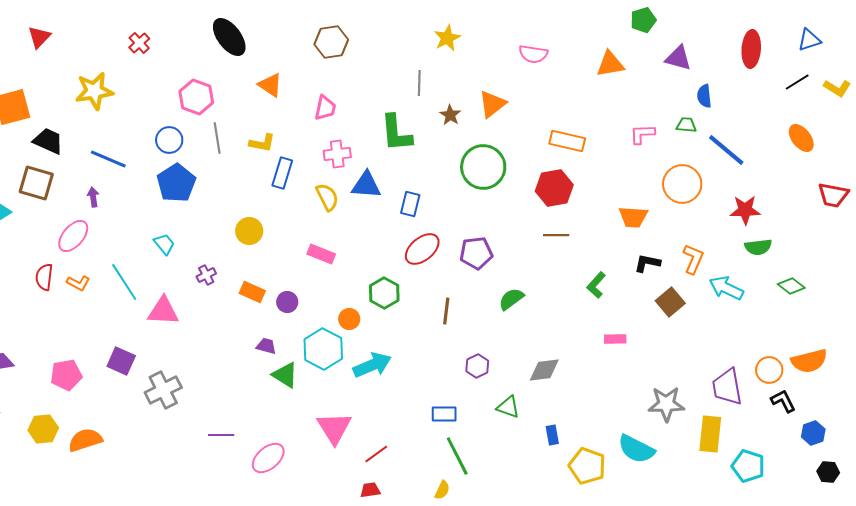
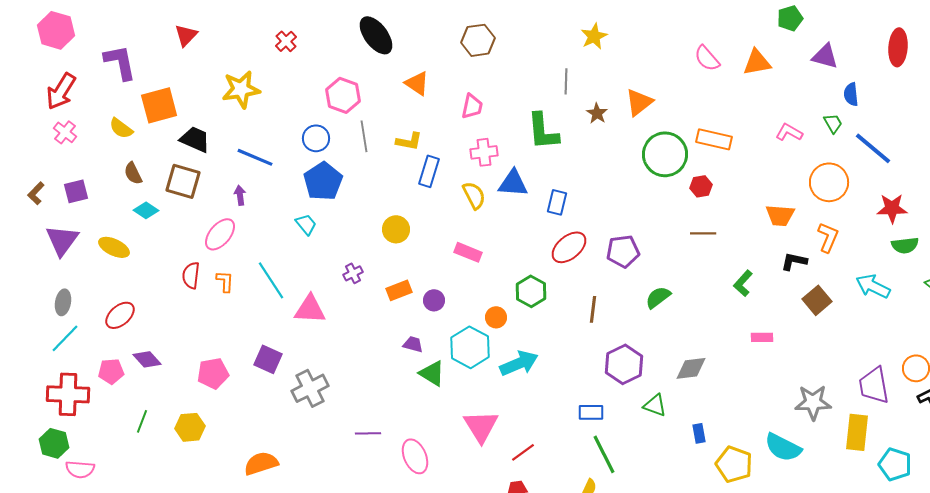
pink semicircle: (533, 54) -> (707, 58), moved, turned 40
green trapezoid: (686, 125) -> (833, 123), turned 55
pink L-shape: (642, 134) -> (789, 132), turned 32
green circle: (483, 167) -> (665, 154), moved
red hexagon: (554, 188) -> (701, 186), size x0.6
cyan trapezoid: (164, 244) -> (306, 224), moved
orange L-shape: (693, 259) -> (828, 237), moved
orange L-shape: (78, 283) -> (225, 281), turned -115
orange rectangle: (252, 292) -> (399, 290), turned -45
purple hexagon: (477, 366) -> (624, 364), size x1.6
orange semicircle: (85, 440) -> (261, 463), moved
pink ellipse: (268, 458) -> (415, 456), turned -72

